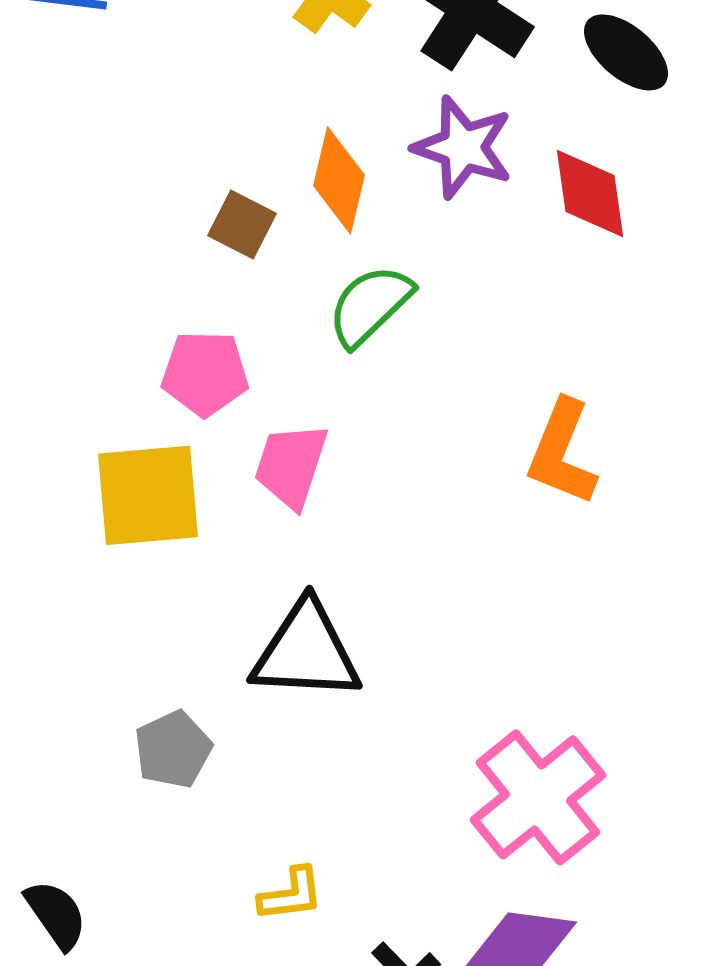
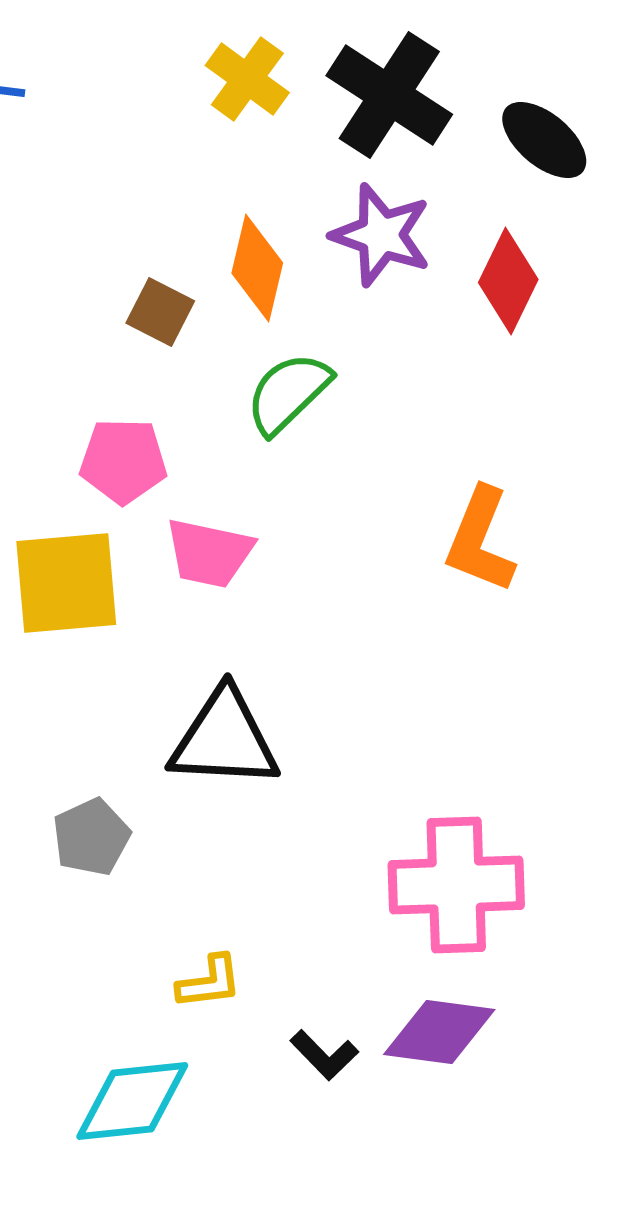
red diamond: (590, 193) -> (508, 281), turned 34
pink trapezoid: (291, 465) -> (209, 553), turned -96
pink cross: (538, 797) -> (456, 885), turned 37

